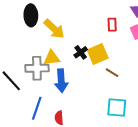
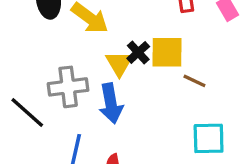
yellow square: (98, 54) -> (167, 52), turned 30
yellow triangle: (52, 58) -> (119, 63), moved, turned -48

